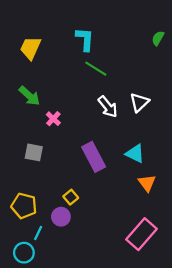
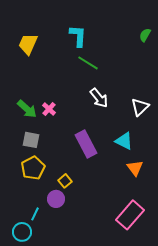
green arrow: (29, 96) -> (27, 109), moved
white triangle: (139, 102) -> (140, 107), moved
yellow pentagon: (24, 206) -> (33, 168), moved, turned 30

